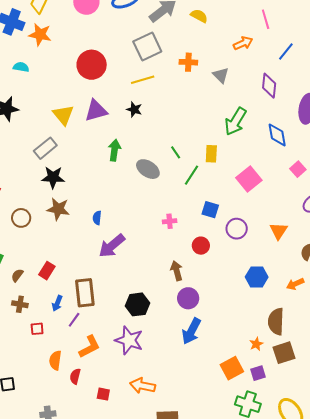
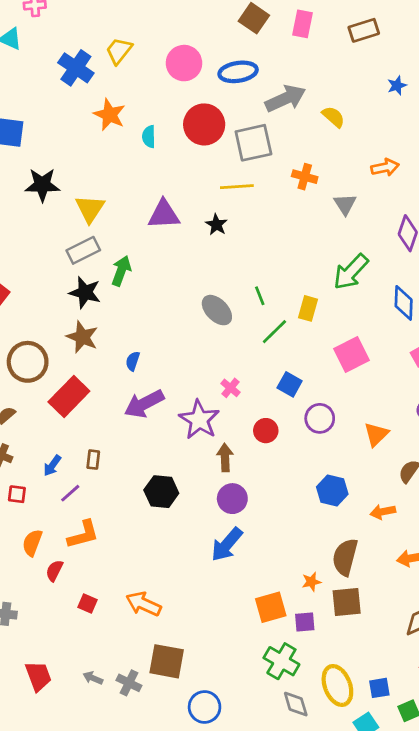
orange star: (40, 35) -> (110, 115), moved
red circle: (92, 65) -> (204, 124), moved
cyan semicircle: (21, 67) -> (149, 137), moved, turned -112
yellow triangle: (63, 115) -> (90, 209), moved
green arrow: (114, 150) -> (121, 271), moved
brown circle: (21, 218) -> (28, 362), moved, size x1.5
pink cross: (170, 221) -> (231, 388), turned 32
red rectangle: (47, 271) -> (69, 396), moved, size x1.6
brown rectangle: (85, 293) -> (93, 460), size x0.5
purple star: (129, 340) -> (199, 420), moved

